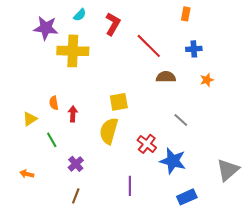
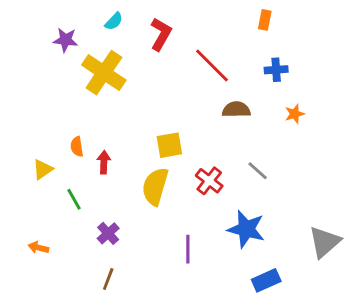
purple star: (46, 28) -> (65, 40), size x0.7
yellow cross: (73, 51) -> (104, 73), turned 32
red cross: (147, 144) -> (209, 181), moved
purple line: (130, 186) -> (188, 249), moved

